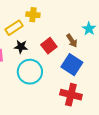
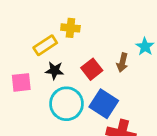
brown arrow: (72, 41) -> (122, 63), turned 48
blue square: (72, 65) -> (104, 104), moved

